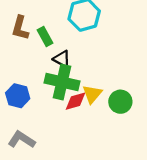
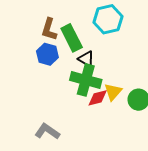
green rectangle: (45, 37) -> (72, 38), size x1.5
blue hexagon: (18, 96) -> (47, 54), moved

